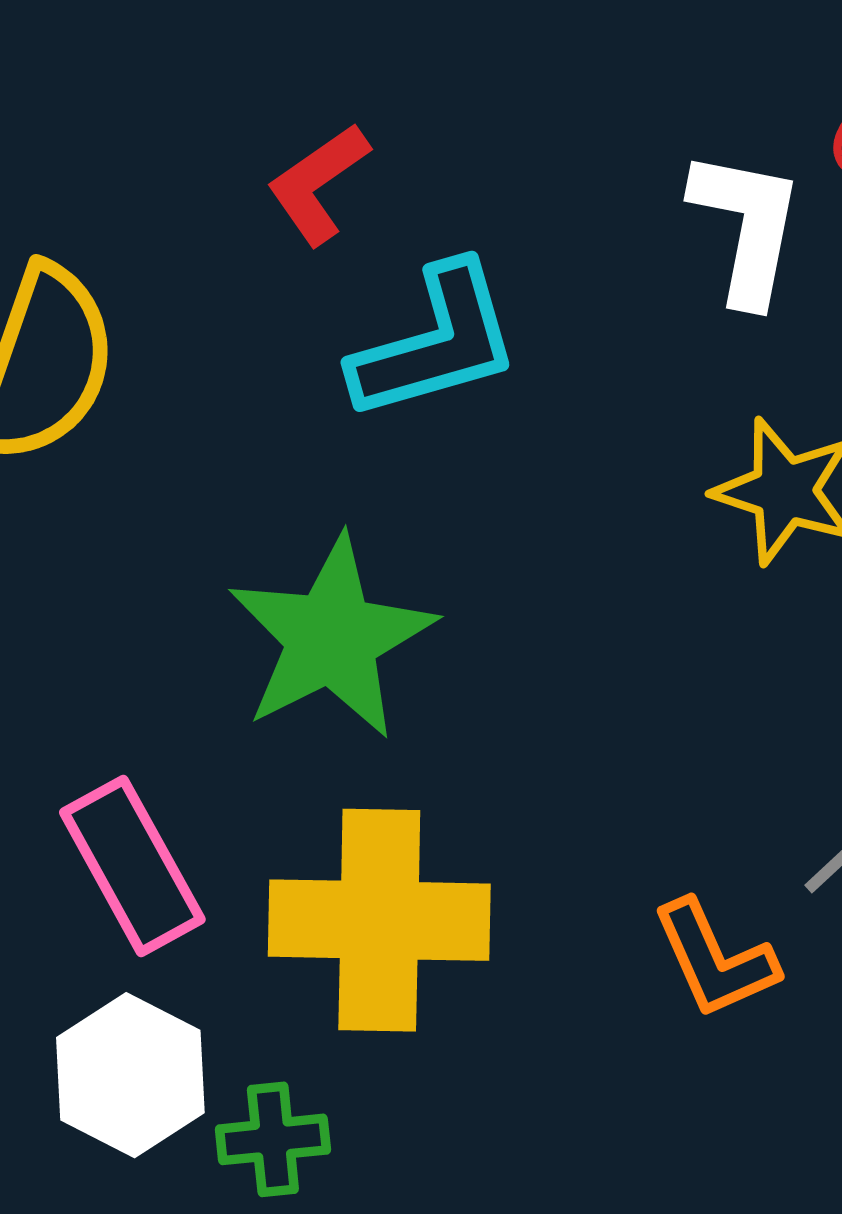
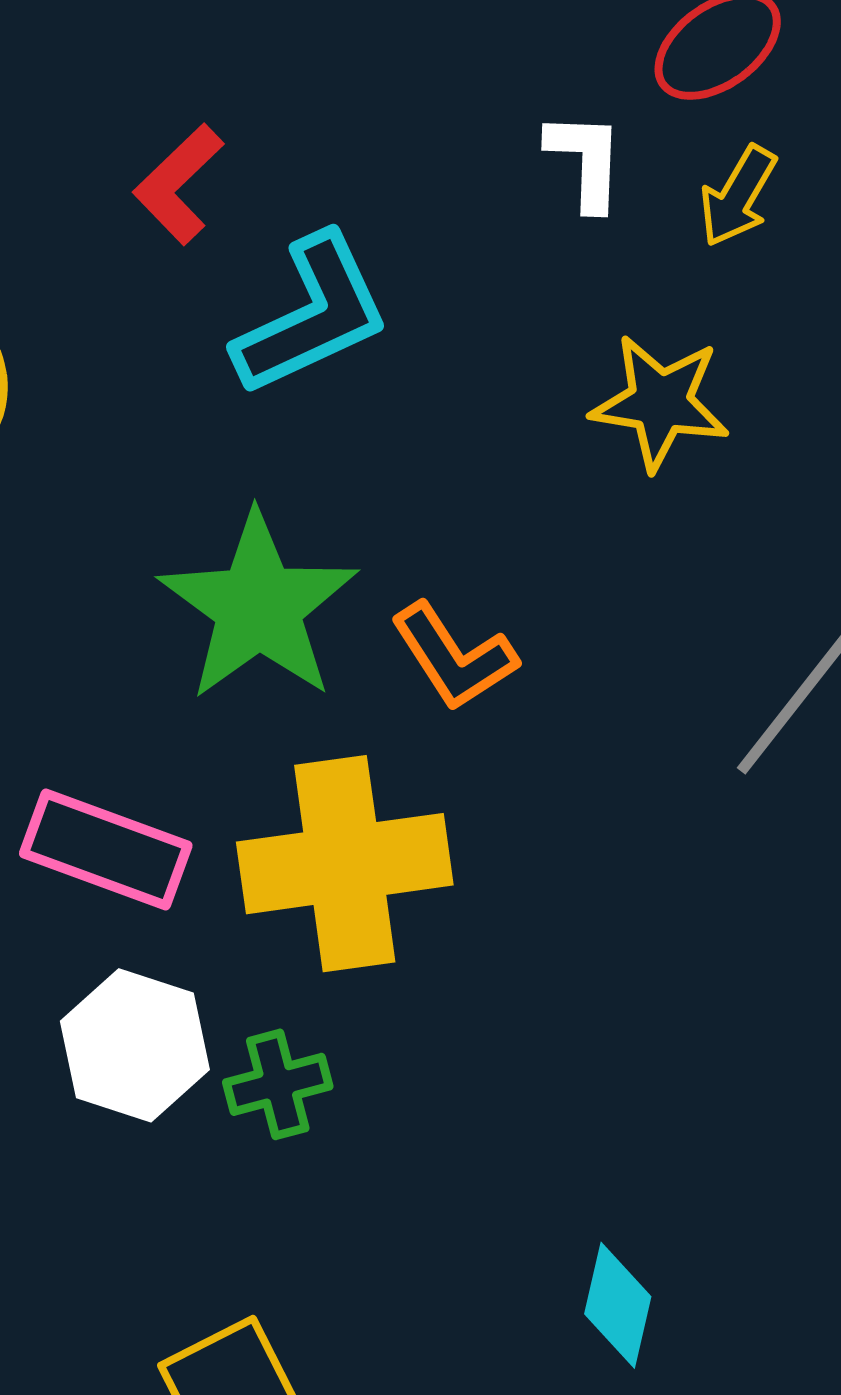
white L-shape: (747, 227) -> (586, 161), size x0.7
pink rectangle: (132, 866) -> (106, 849), turned -32
orange L-shape: (715, 959) -> (454, 657), moved

